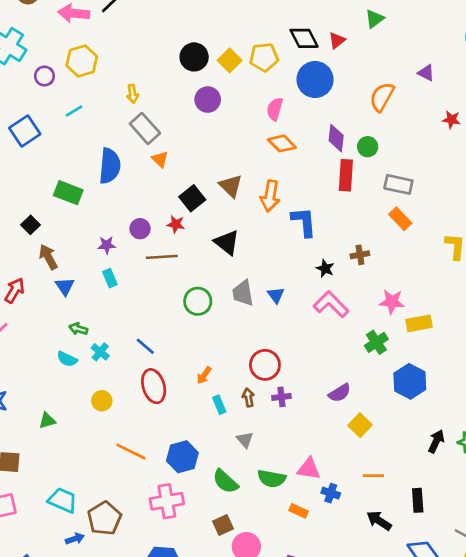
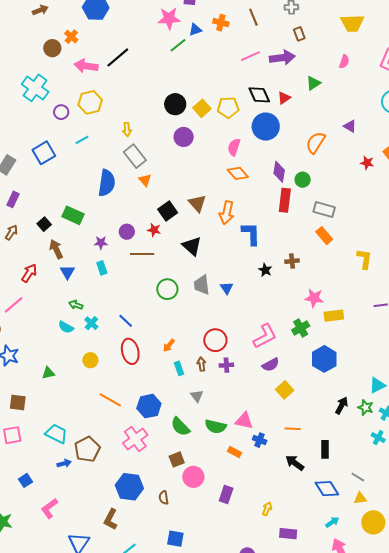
green rectangle: (68, 193) -> (73, 215), moved
pink L-shape: (331, 304) -> (265, 336), moved, turned 104
pink cross: (167, 501) -> (135, 439), turned -30

